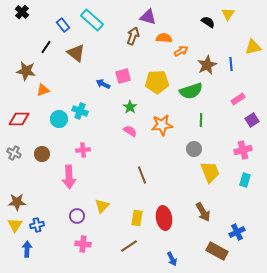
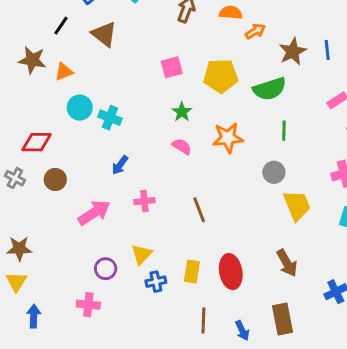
blue arrow: (103, 84) -> (120, 165), moved, turned -80
orange triangle: (43, 90) -> (64, 72), moved
red diamond: (19, 119) -> (37, 142), moved
cyan circle: (59, 119) -> (80, 108), moved
pink cross: (83, 150) -> (144, 201), moved
pink arrow: (69, 177) -> (94, 213), turned -120
blue cross: (37, 225) -> (156, 282), moved
pink cross: (83, 244) -> (88, 305), moved
brown line: (129, 246) -> (203, 320), moved, turned -54
brown rectangle: (217, 251) -> (283, 319), moved, turned 50

